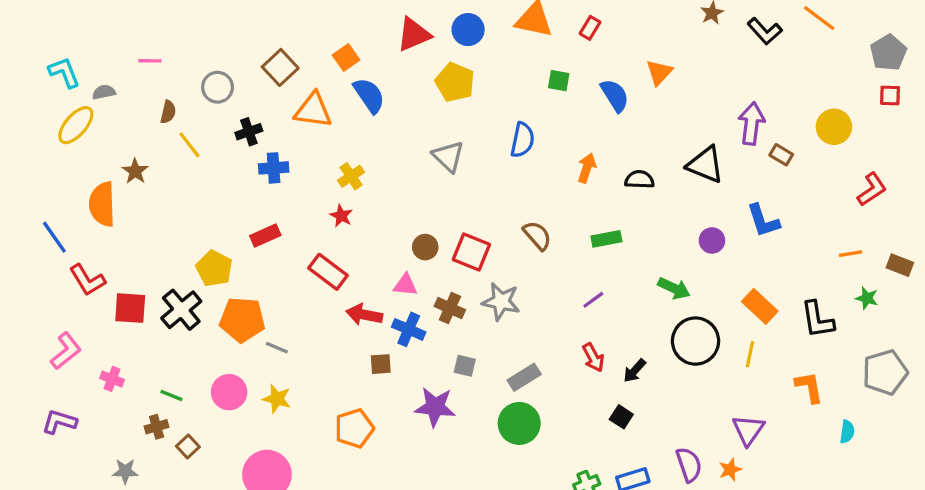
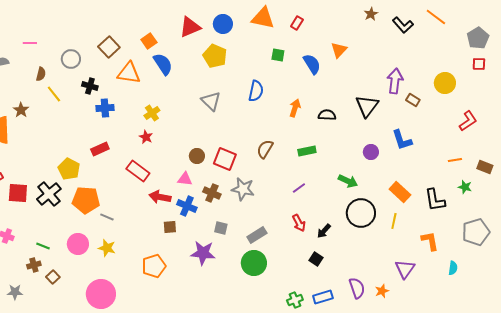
black cross: (249, 132) -> (90, 86), turned 35
black triangle: (705, 165) -> (367, 106), turned 45
brown semicircle: (537, 236) -> (265, 149), turned -108
purple triangle: (748, 430) -> (405, 269), moved

